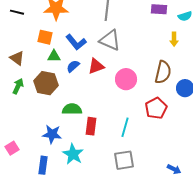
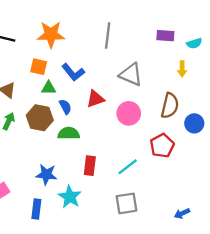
gray triangle: (110, 40) -> (131, 74), moved
blue semicircle: (73, 66) -> (65, 107), moved, turned 104
green semicircle: (72, 109) -> (69, 133), moved
cyan line: (125, 127) -> (128, 167), turned 36
blue arrow: (174, 169) -> (182, 213), turned 128

